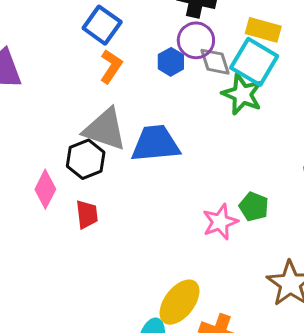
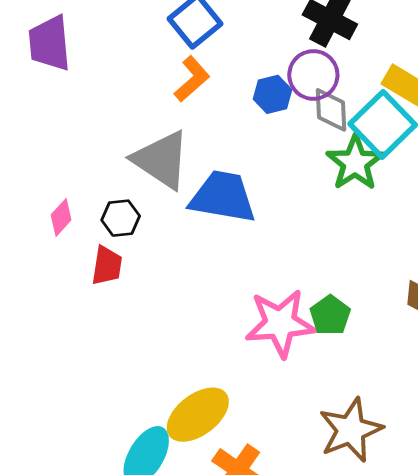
black hexagon: (86, 159) -> (121, 218), moved, size x0.7
pink diamond: (45, 189) -> (61, 217), size x0.7
pink star: (220, 222) -> (280, 323), size x1.4

